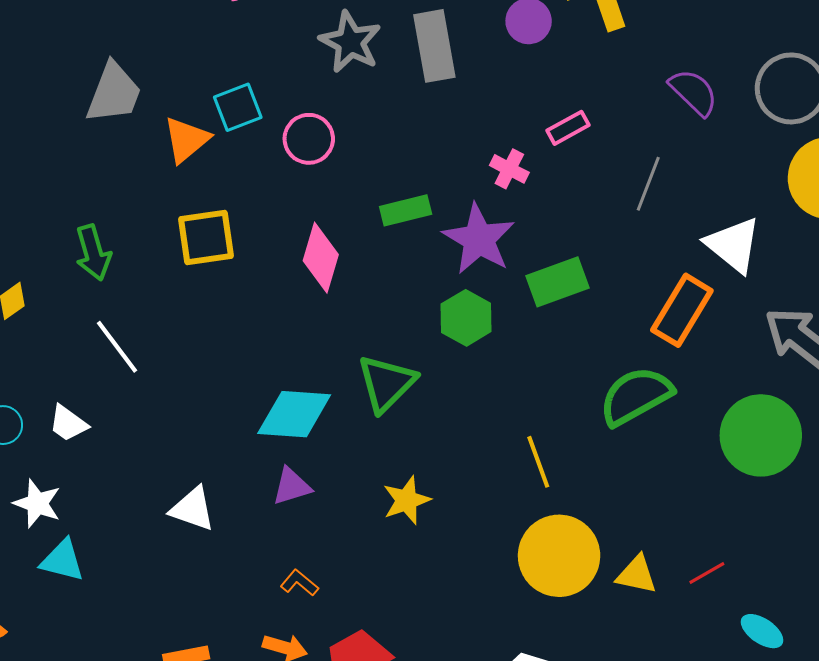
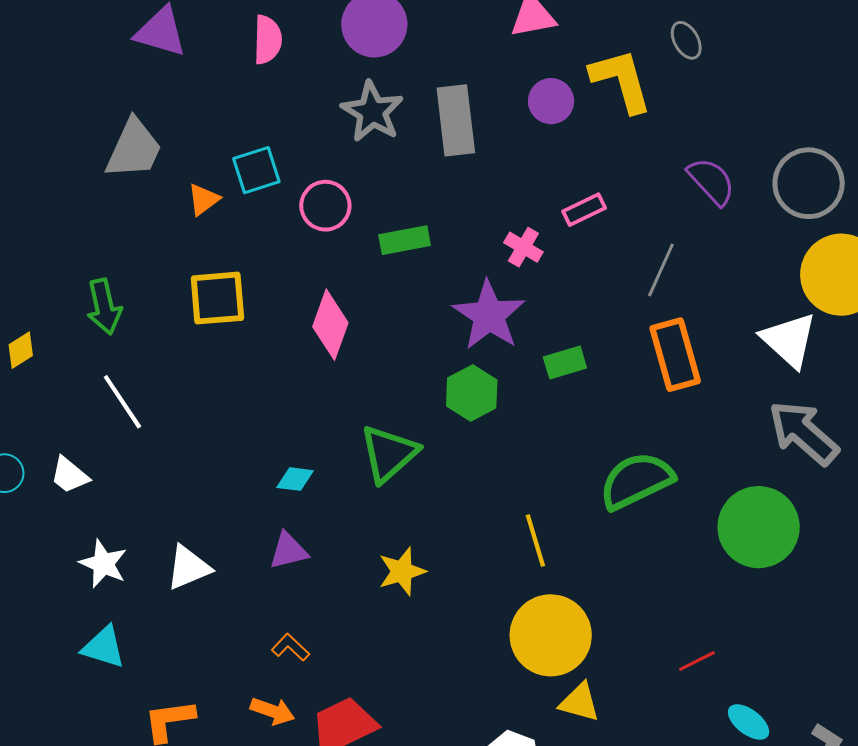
orange triangle: (186, 140) -> (203, 199), size x0.7
green rectangle: (406, 210) -> (405, 240), moved
white triangle: (733, 245) -> (789, 340), moved
green rectangle: (558, 282) -> (565, 362), size x0.7
orange rectangle: (682, 310) -> (675, 355), moved, turned -50
cyan diamond: (294, 414) -> (295, 479), size x0.5
white star: (37, 503) -> (103, 564), moved
white triangle: (193, 509) -> (188, 568), turned -45
cyan triangle: (62, 561) -> (104, 647), moved
yellow triangle: (637, 575) -> (580, 702), moved

